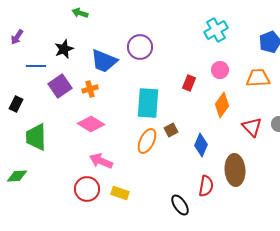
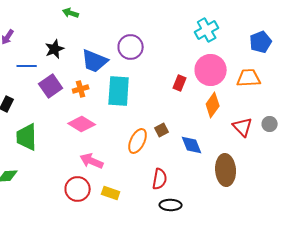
pink circle: (220, 70) -> (211, 70), size x1.8
cyan rectangle: (148, 103) -> (119, 91), moved
blue diamond: (201, 145) -> (192, 145), turned -45
red semicircle: (206, 186) -> (160, 179), moved
black ellipse: (180, 205) -> (171, 205), turned -55

